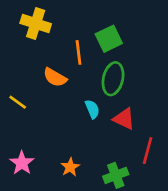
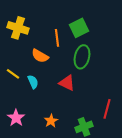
yellow cross: (36, 23) -> (18, 28), moved
cyan semicircle: (92, 109) -> (33, 82), moved
red triangle: (124, 119) -> (67, 83), moved

